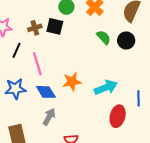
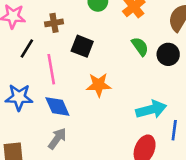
black square: (55, 26) -> (82, 46), moved
orange star: (72, 82) -> (99, 85), moved
cyan arrow: (106, 87) -> (151, 109), moved

